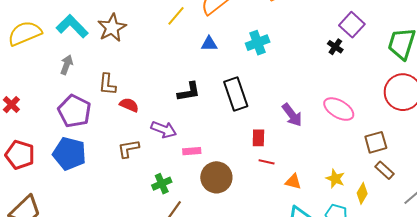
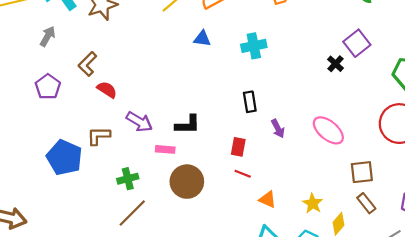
brown L-shape: (107, 84) -> (87, 64), turned 30
black L-shape: (189, 92) -> (188, 125), moved
black rectangle: (236, 94) -> (250, 102), moved, size x0.6
purple pentagon: (74, 111) -> (48, 87), size x0.7
purple arrow: (292, 115) -> (278, 128), size x0.7
blue pentagon: (69, 154) -> (64, 158), moved

